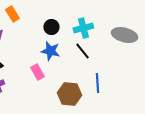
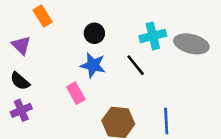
cyan cross: (83, 28) -> (153, 36), moved
blue line: (97, 83) -> (166, 121), moved

